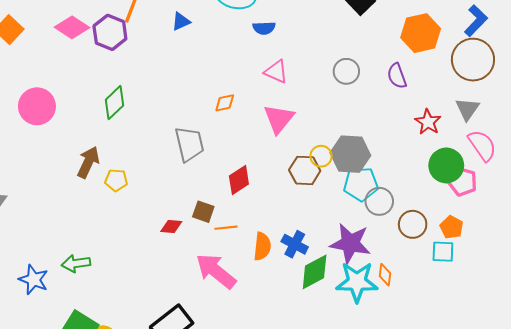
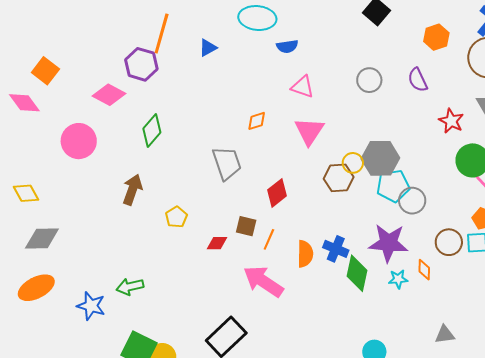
pink diamond: (72, 27) -> (109, 95), moved
orange hexagon: (421, 33) -> (436, 37), size x0.7
yellow pentagon: (116, 180) -> (176, 217), moved, turned -30
brown circle: (413, 224) -> (449, 242), moved
orange line: (226, 228) -> (269, 239), turned -55
green diamond: (315, 272) -> (357, 273), turned -45
cyan star: (357, 282) -> (398, 279), size x0.5

